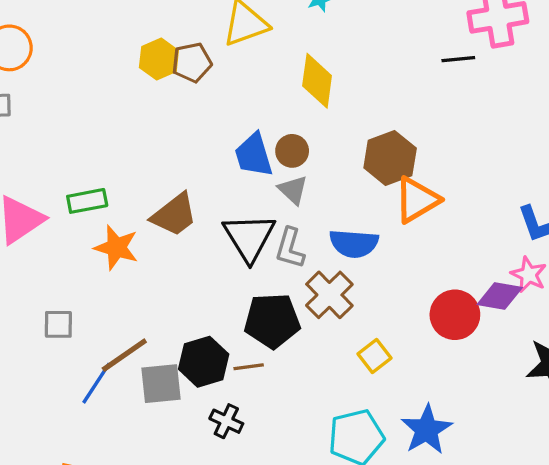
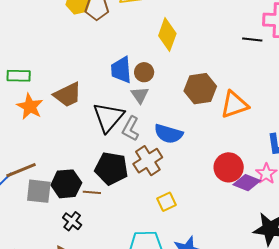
orange triangle: (417, 200) -> (234, 105), moved
red circle: (455, 315) -> (229, 167), moved

